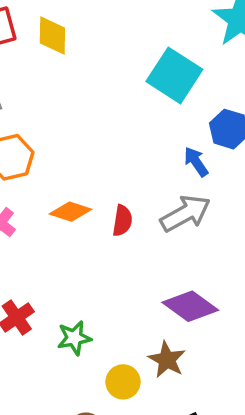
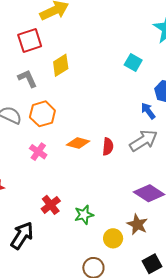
yellow diamond: (52, 36) -> (61, 65), moved, turned 60
cyan square: (174, 75) -> (133, 62), size x0.6

